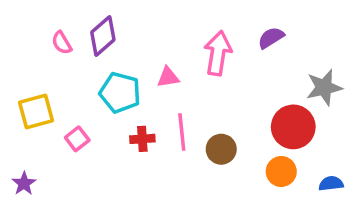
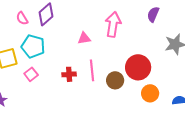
purple semicircle: (271, 38) -> (153, 14), moved, turned -35
cyan pentagon: (120, 93) -> (33, 46), moved
red circle: (293, 127) -> (138, 67), moved

